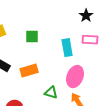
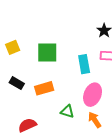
green square: (32, 37) -> (47, 53), size x1.5

